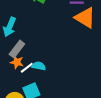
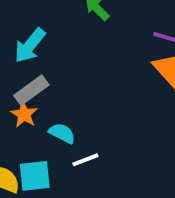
white line: (27, 68) -> (85, 160), moved

